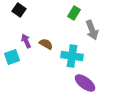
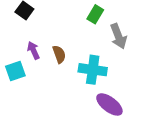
brown semicircle: (46, 44) -> (59, 54), turned 40

